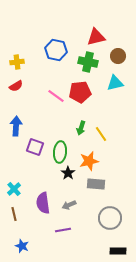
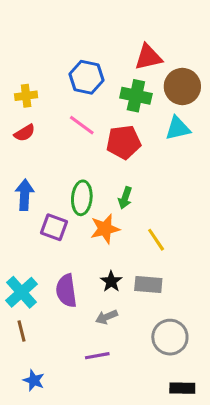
brown circle: (118, 56) -> (182, 86), size x1.5
pink line: (56, 96) -> (82, 125), moved
yellow line: (101, 134) -> (156, 240), moved
green ellipse: (60, 152) -> (82, 198), moved
orange star: (89, 161) -> (105, 229), moved
black star: (68, 173) -> (111, 281), moved
cyan cross: (14, 189) -> (21, 292), size x1.5
purple semicircle: (43, 203) -> (66, 291), moved

